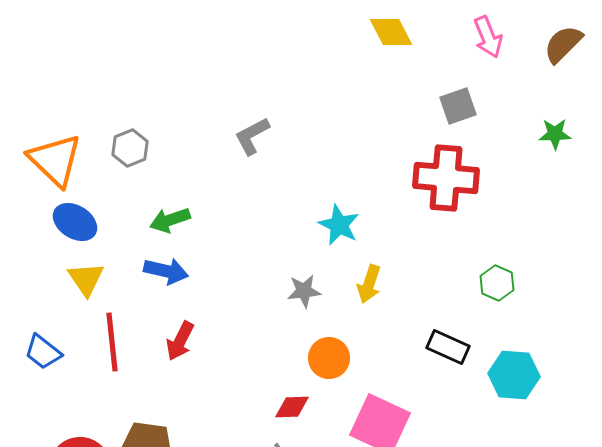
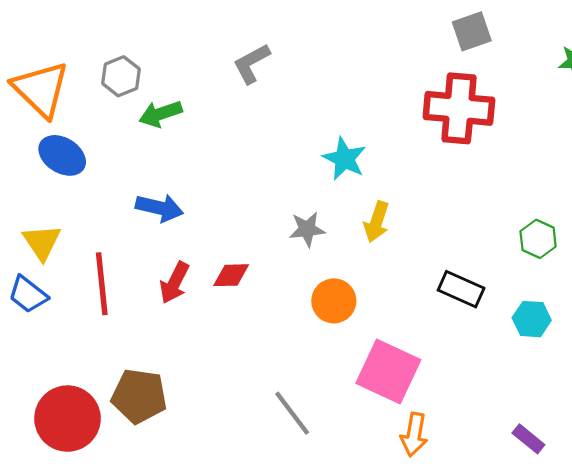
green arrow: (170, 220) -> (161, 114), moved
yellow triangle: (86, 279) -> (42, 242), moved
green hexagon: (497, 283) -> (538, 239), moved
cyan hexagon: (514, 375) -> (532, 319), size x0.7
red diamond: (292, 407) -> (231, 275), moved

